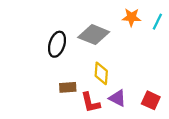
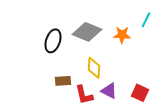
orange star: (131, 17) -> (122, 35), moved

